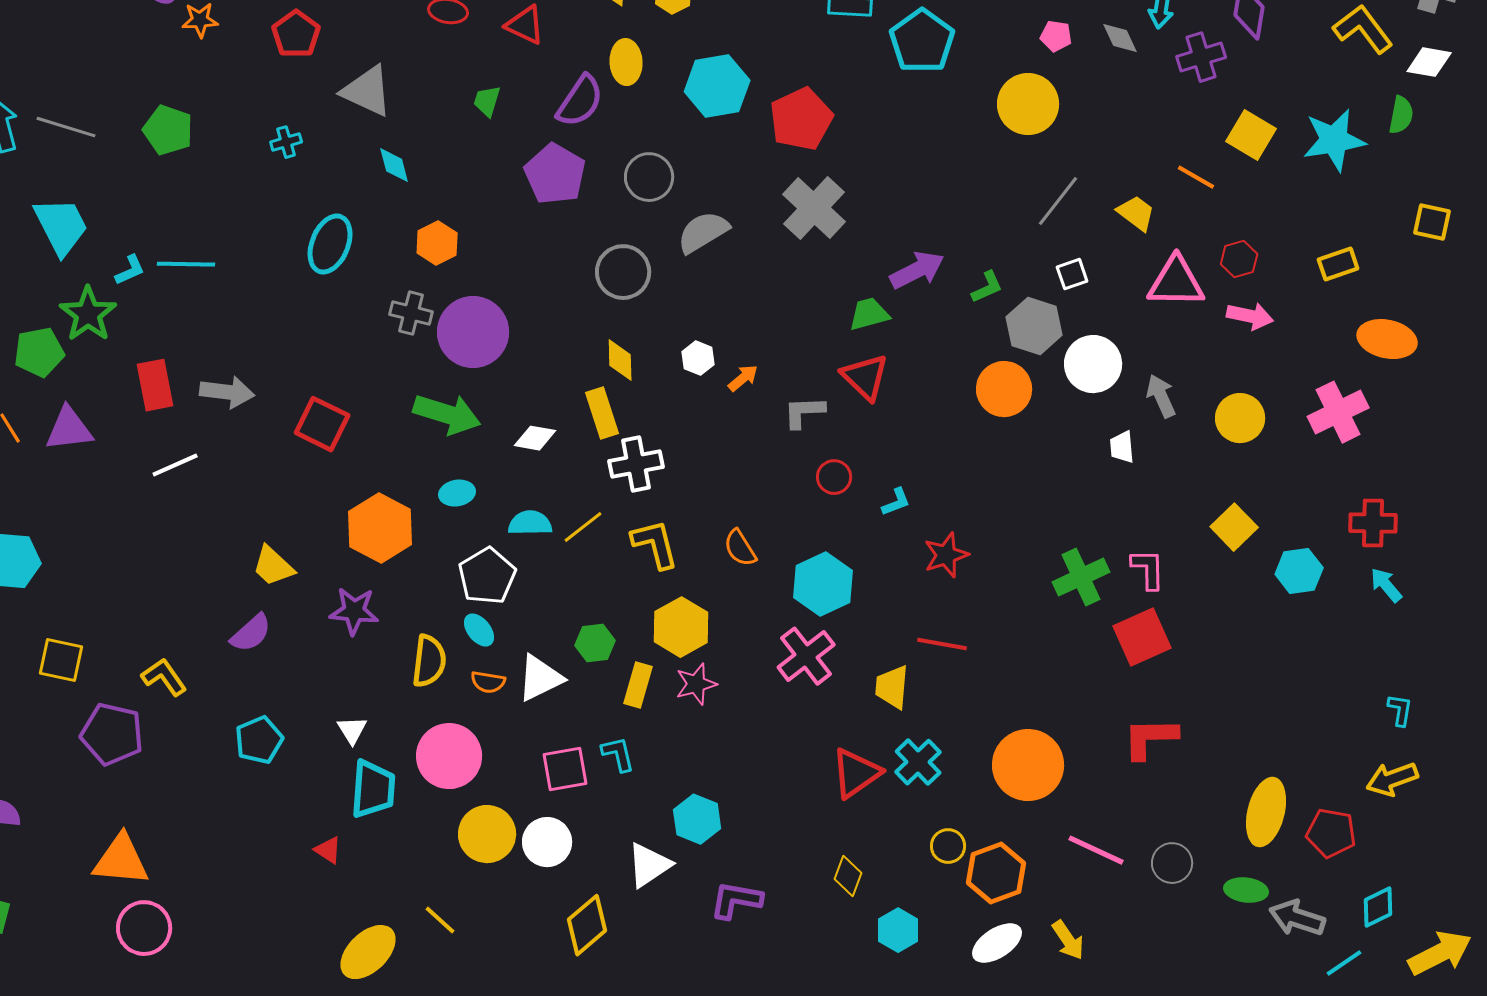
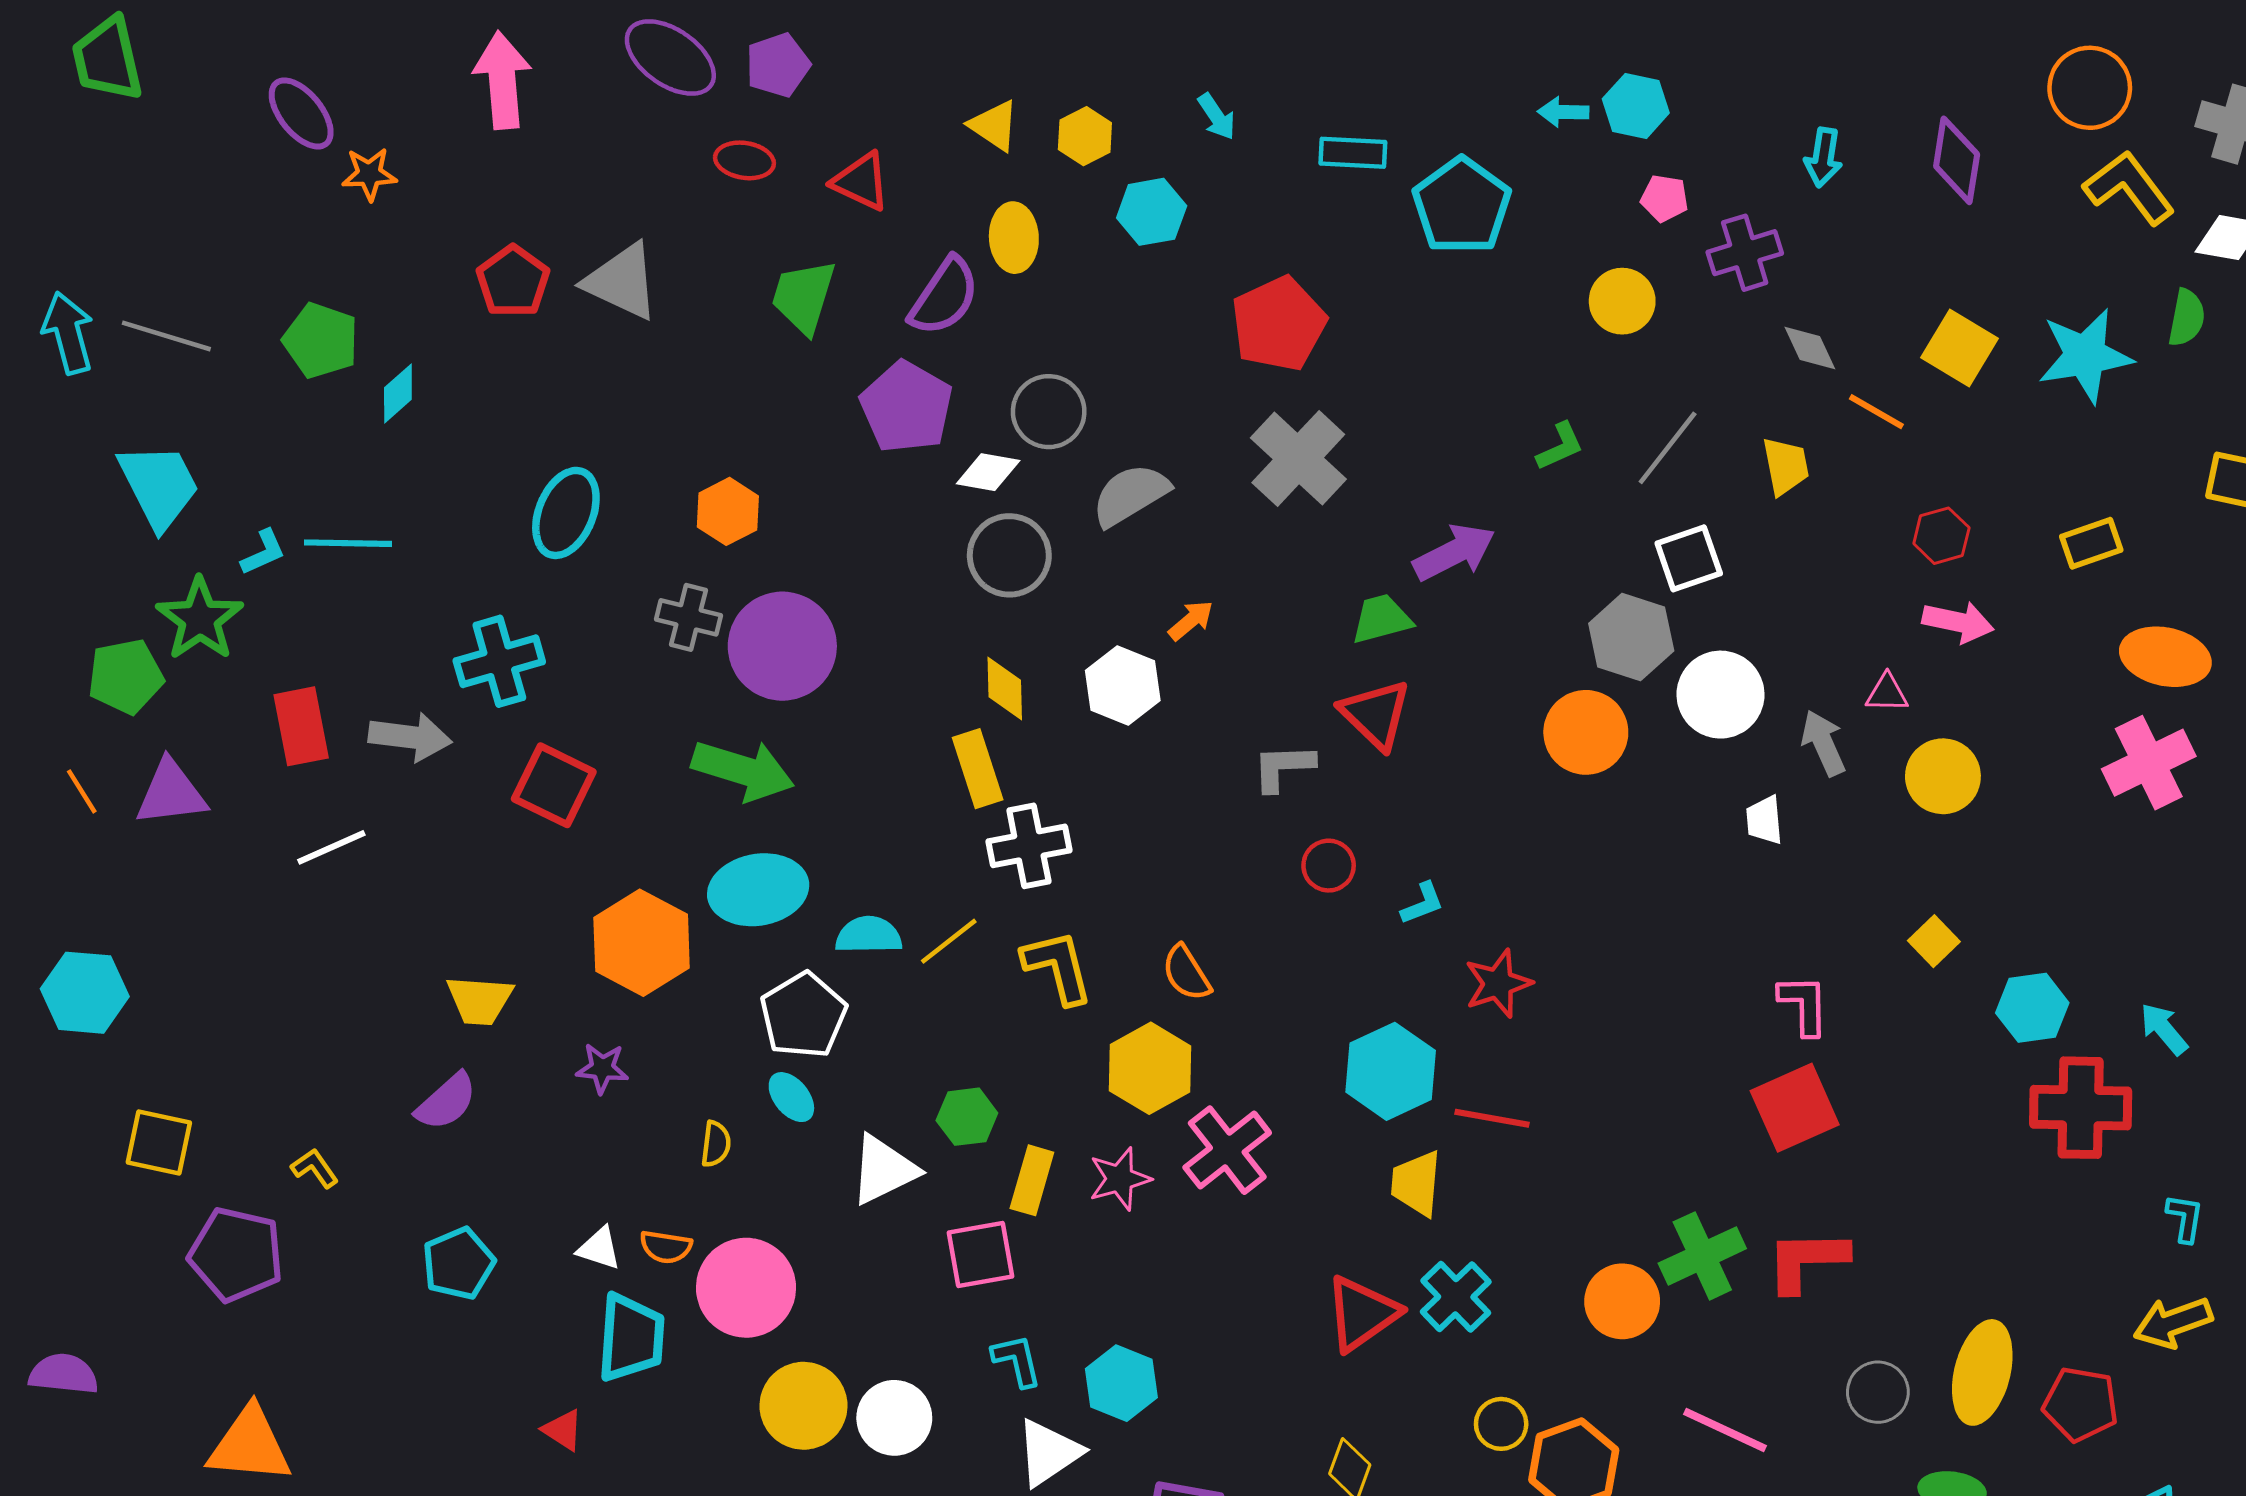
red pentagon: (296, 34) -> (513, 281), moved
gray diamond: (1120, 38) -> (1810, 348), moved
purple cross: (1201, 57) -> (1745, 253), moved
cyan hexagon: (717, 86) -> (1152, 212), moved, size x0.7
green trapezoid: (487, 101) -> (804, 297), size x1.6
yellow circle: (1028, 104) -> (1622, 301), size x0.7
cyan cross: (286, 142) -> (499, 661), moved, size x1.8
cyan diamond: (394, 165) -> (398, 393), moved, turned 63
yellow trapezoid: (1136, 213) -> (1786, 466), turned 42
white square: (1072, 274) -> (1689, 558), size x1.4
pink triangle: (1176, 282) -> (1887, 693), moved, size x0.5
green L-shape: (987, 287) -> (1560, 446), moved
white hexagon: (698, 358) -> (1123, 685), size x1.5
orange arrow: (743, 378) -> (1191, 620), moved
pink cross: (1338, 412) -> (2149, 763), moved
white diamond: (535, 438) -> (988, 472), moved
cyan ellipse: (457, 493) -> (758, 890), size x1.8
red cross: (1373, 523) -> (2081, 1108), moved, size x1.4
yellow square: (1234, 527) -> (1934, 941), size x0.7
yellow trapezoid: (273, 566) -> (480, 1000), turned -39
green cross: (1081, 577) -> (1702, 1256), moved
cyan hexagon: (823, 584) -> (1391, 1071), moved
purple star: (354, 611) -> (602, 1068), size x0.7
yellow hexagon: (681, 627) -> (1150, 1068), moved
pink cross: (806, 656) -> (1227, 1150), moved
yellow semicircle: (429, 661) -> (716, 1144), size x0.6
yellow L-shape: (164, 677) -> (315, 1168), size x0.7
orange semicircle: (488, 682) -> (666, 1247), moved
white triangle: (352, 730) -> (599, 1248), turned -40
cyan L-shape: (618, 754) -> (1017, 1360), moved
orange circle: (1028, 765) -> (1622, 1301), size x0.7
pink square: (565, 769) -> (981, 1254), moved
gray circle: (1172, 863) -> (1878, 1392), moved

